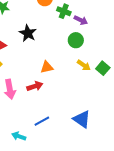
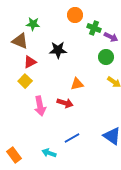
black star: (28, 33) -> (58, 50), turned -30
red arrow: (35, 86) -> (65, 103), turned 35

